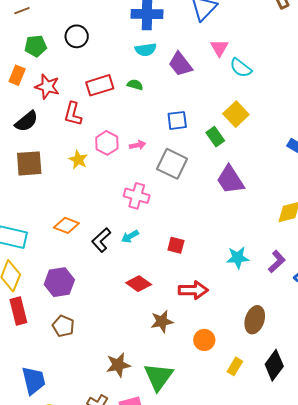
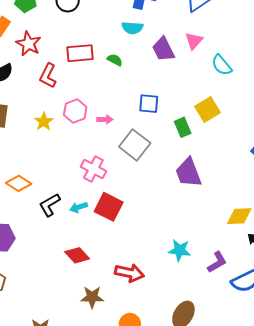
pink triangle: (219, 48) -> (194, 41), moved
red square: (176, 245) -> (109, 207), moved, size x1.6

